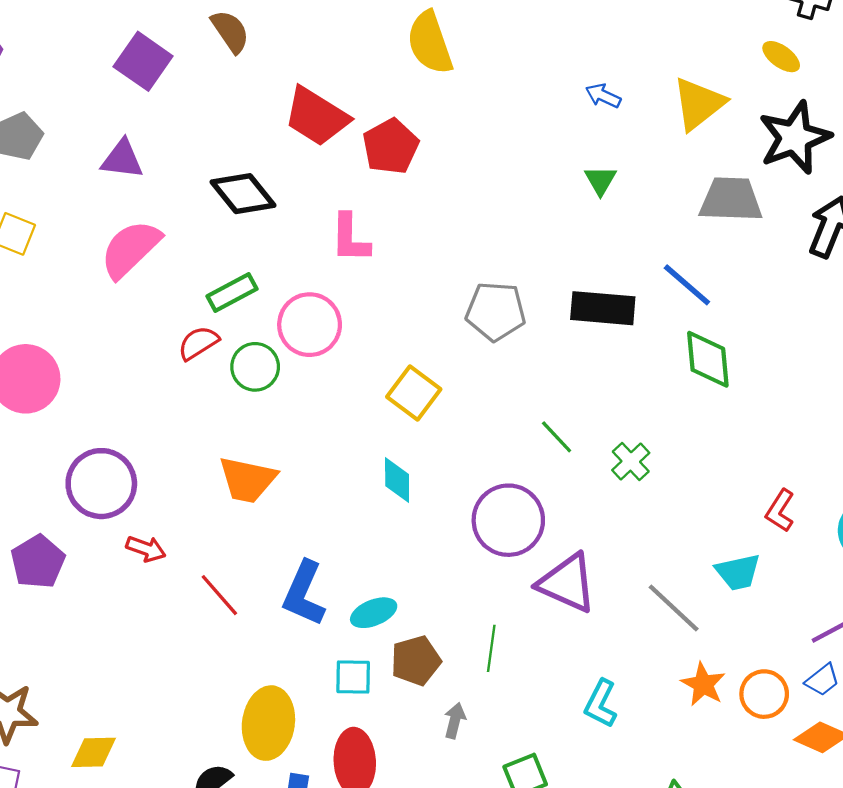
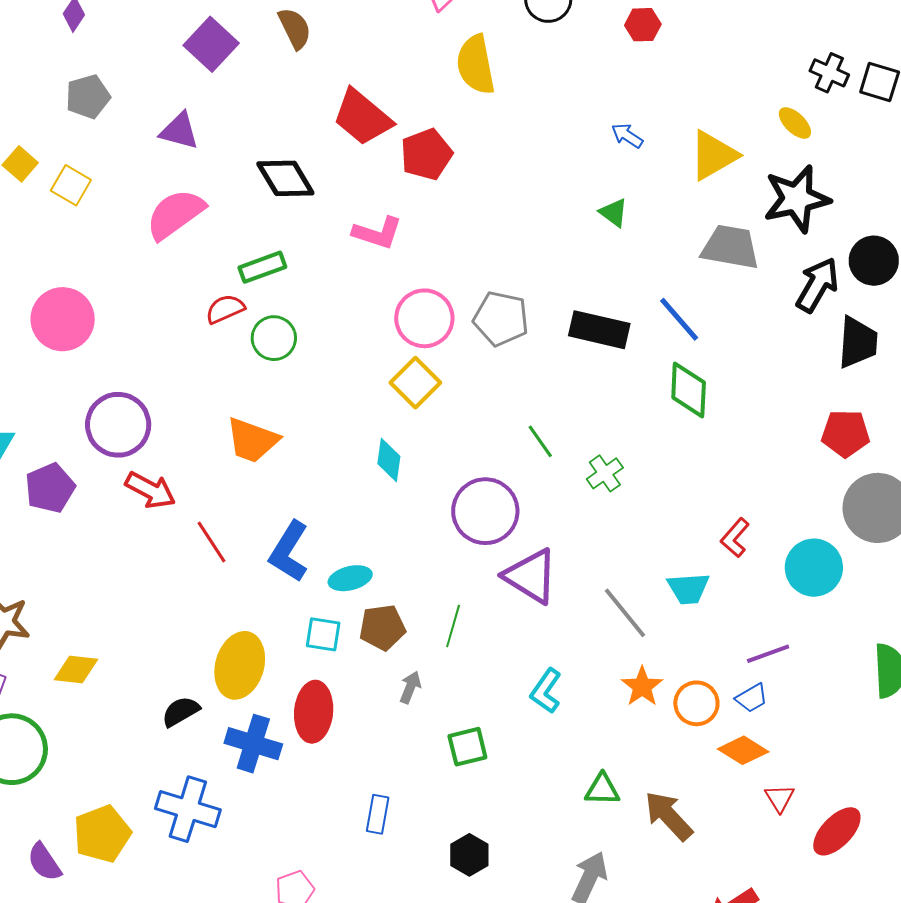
green triangle: (600, 180) -> (614, 213), turned -32
pink L-shape: (350, 238) -> (377, 233), turned -81
pink circle: (310, 325) -> (424, 318), moved
red arrow: (146, 549) -> (150, 490), size x1.4

